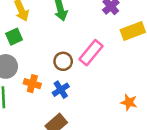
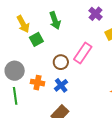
green square: (14, 37) -> (36, 39), moved

